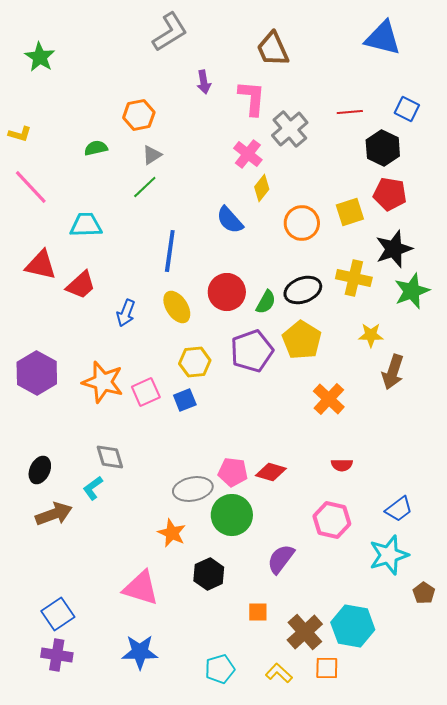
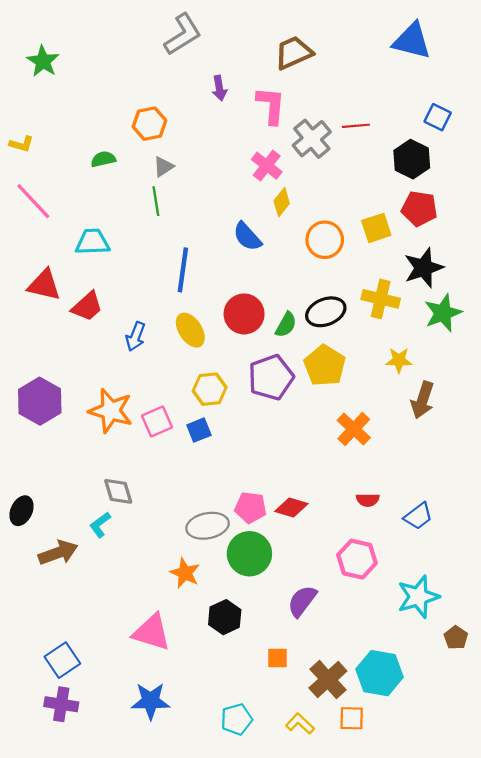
brown trapezoid: (273, 49) -> (294, 53), turned 90
red line: (350, 112) -> (356, 126), moved
green line: (145, 187) -> (156, 201), turned -56
black ellipse: (40, 470) -> (22, 511), moved
blue trapezoid: (399, 509) -> (418, 516), moved

